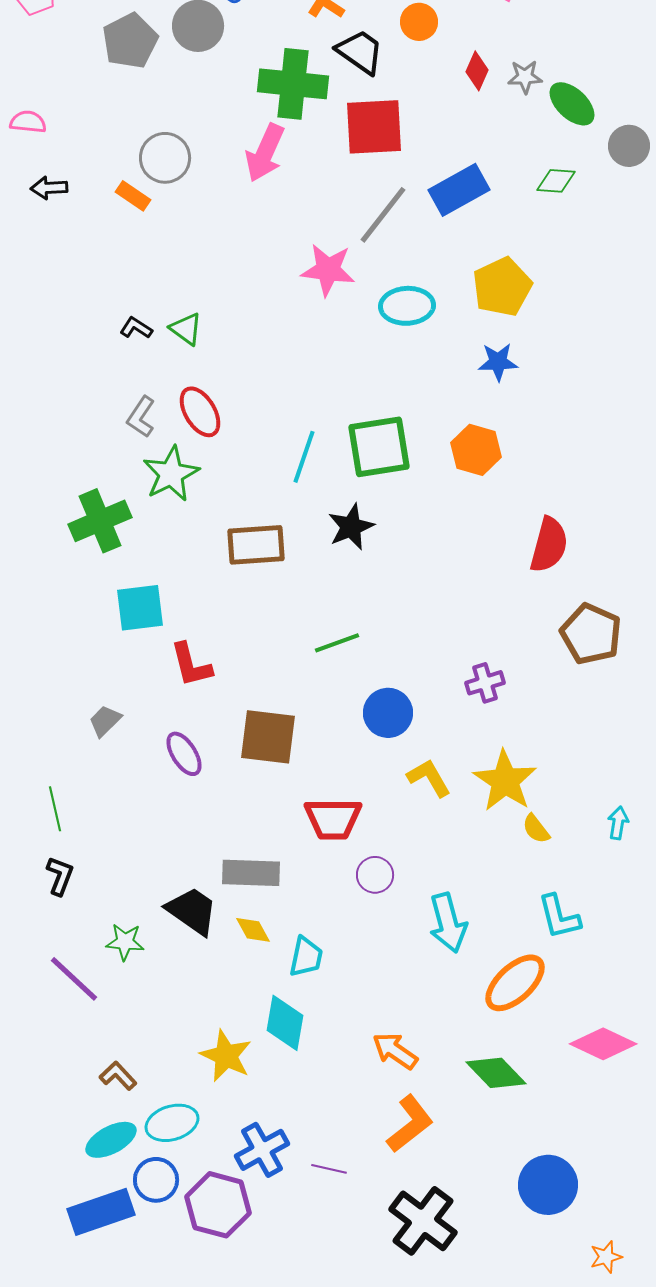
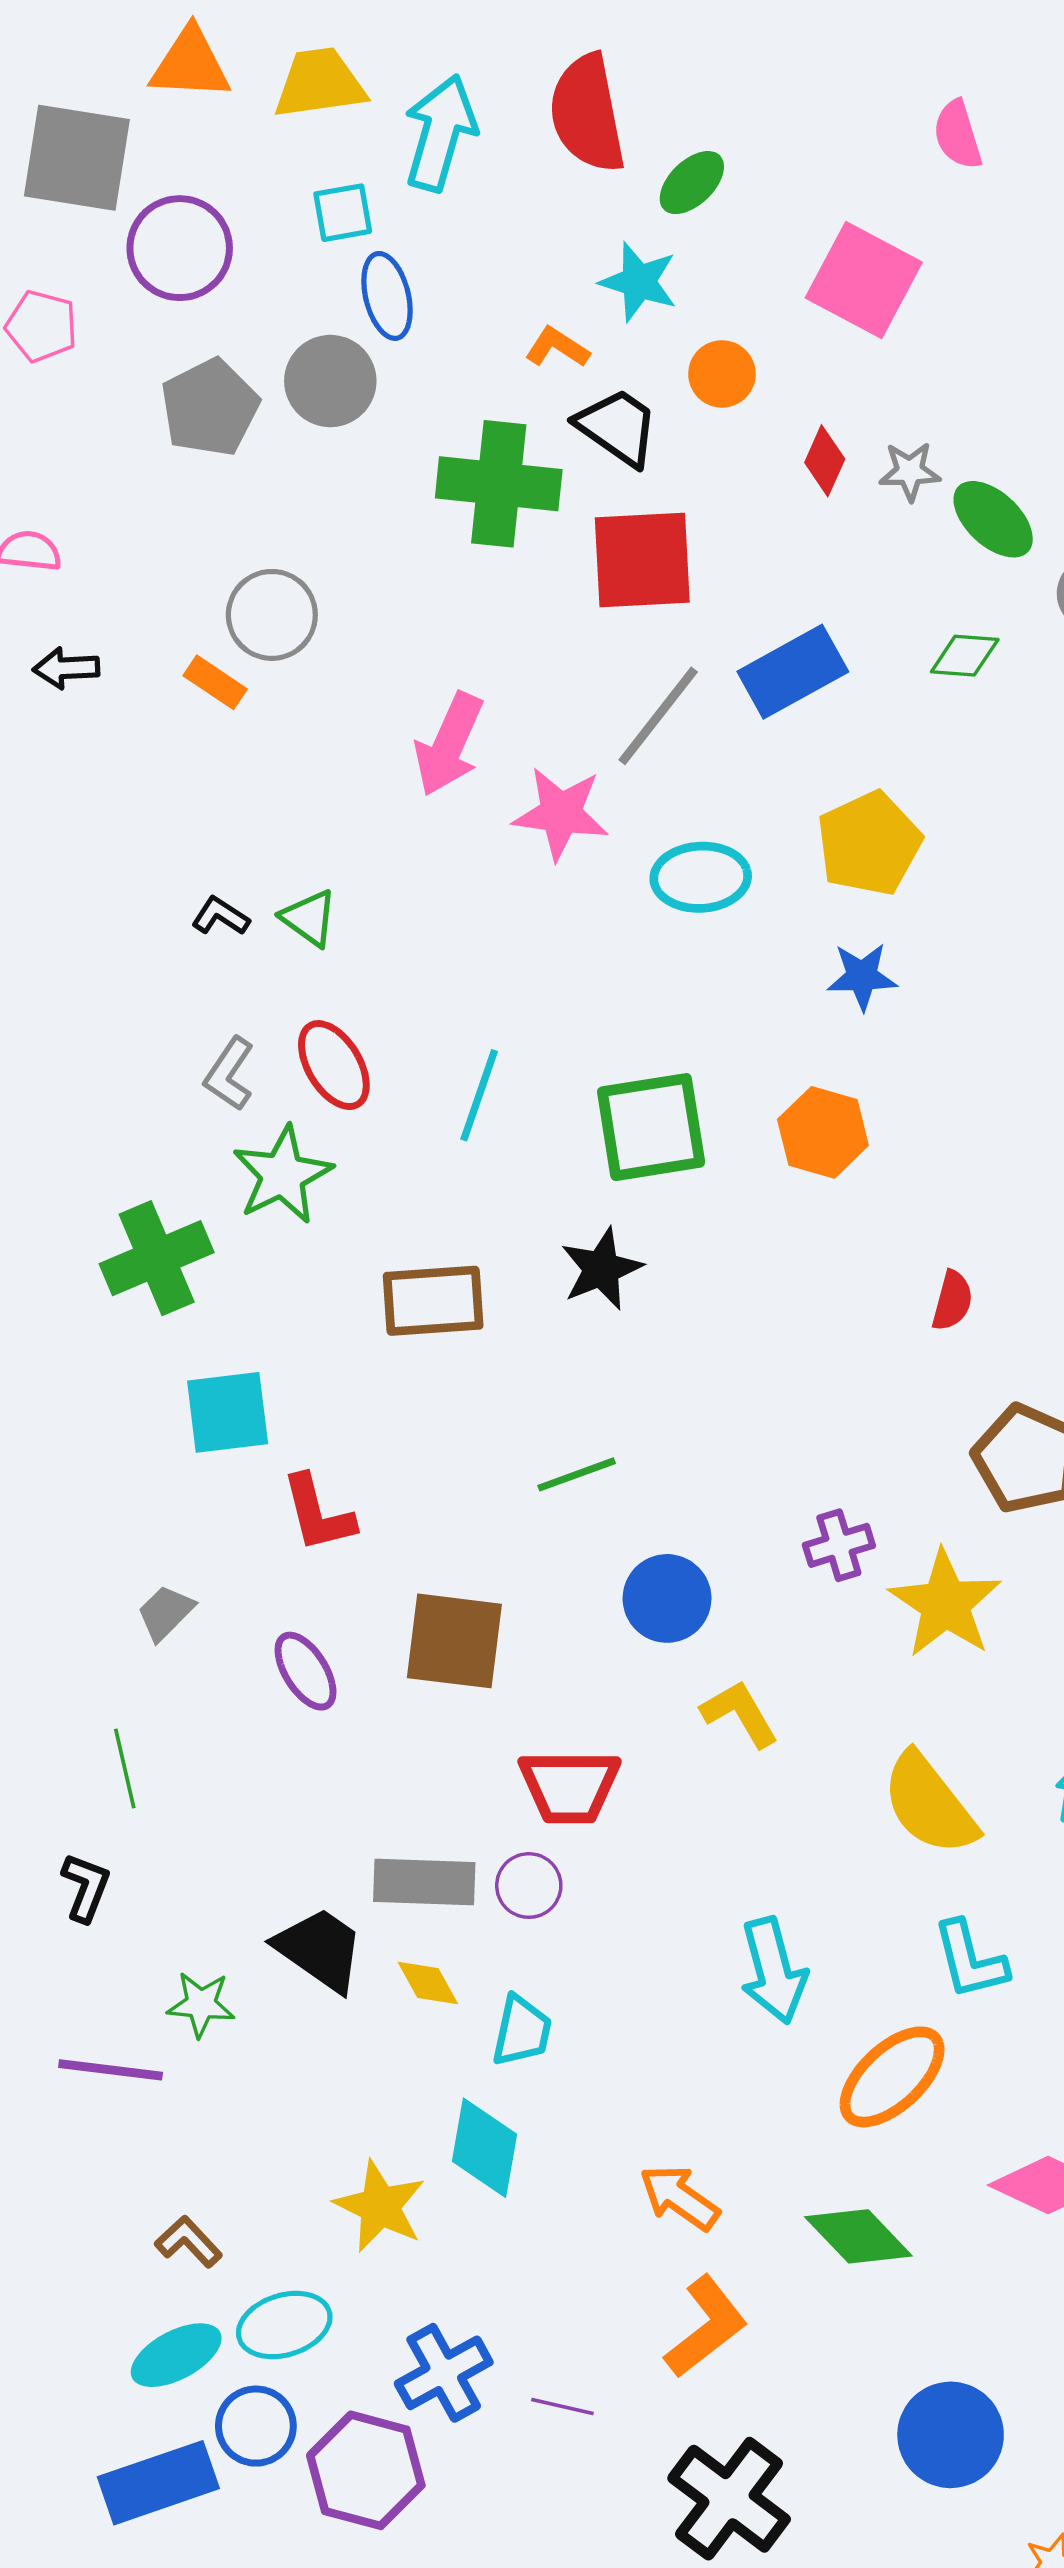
pink arrow: (265, 153) -> (449, 744), moved
cyan line: (304, 457) -> (479, 1095), moved
red semicircle: (549, 545) -> (952, 1301), size x0.6
yellow star: (505, 781) -> (945, 1604), moved
green line: (55, 809) -> (125, 1769), moved
yellow semicircle: (536, 829) -> (929, 1804), size x2.0
purple circle: (375, 875) -> (529, 1886), moved
purple line: (74, 979) -> (111, 2070), turned -36

